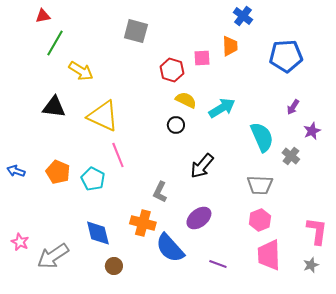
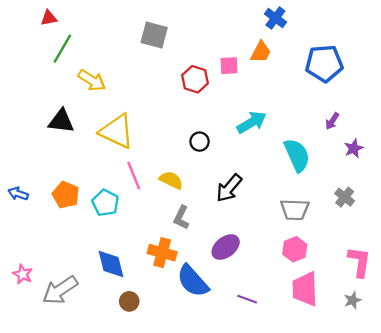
orange trapezoid: (230, 46) -> (261, 52), turned 30
yellow semicircle: (186, 100) -> (171, 180), moved
gray cross: (291, 156) -> (345, 197), moved

